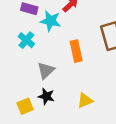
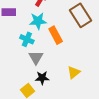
cyan star: (51, 21) -> (38, 21), moved
cyan cross: (26, 40) -> (27, 39), moved

